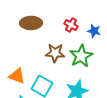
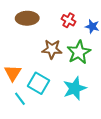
orange triangle: (17, 76) -> (13, 73), turned 42

